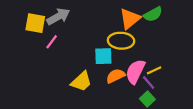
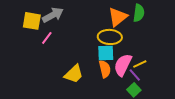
green semicircle: (153, 14) -> (139, 13), turned -54
cyan square: (103, 56) -> (106, 53), moved
orange semicircle: (116, 76) -> (105, 69), turned 102

